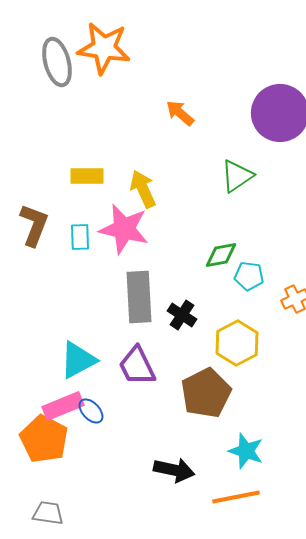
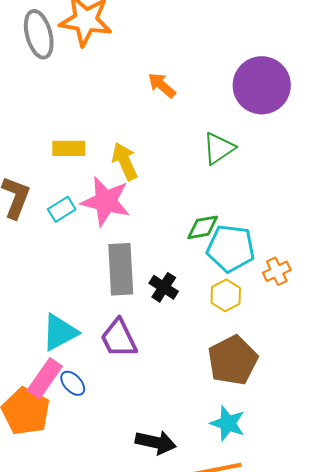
cyan rectangle: (80, 237) -> (62, 209), turned 60
cyan pentagon: (249, 276) -> (231, 248), size x1.6
yellow hexagon: (237, 343) -> (226, 295), moved, size x0.7
brown pentagon: (206, 393) -> (233, 360), moved
pink rectangle: (63, 406) -> (45, 378), turned -33

